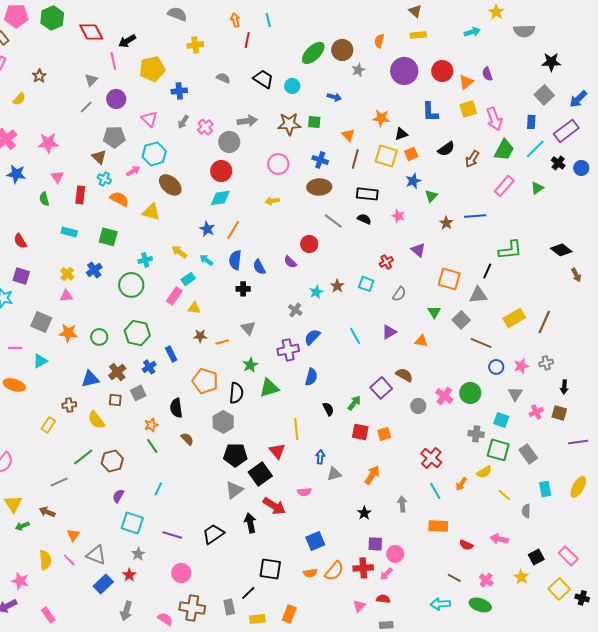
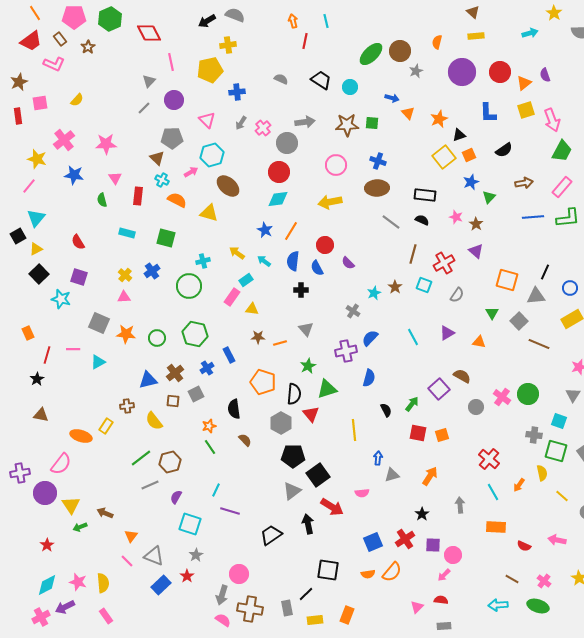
black arrow: (127, 41) -> (207, 21), moved
yellow cross: (195, 45) -> (228, 45), moved
brown star: (39, 76) -> (88, 47), moved
orange star: (381, 118) -> (439, 119), turned -30
orange triangle: (348, 135) -> (408, 113), moved
yellow square: (386, 156) -> (444, 157), turned 35
brown line: (355, 159) -> (413, 254), moved
brown arrow: (472, 159) -> (524, 183), moved, turned -132
yellow arrow: (272, 201) -> (330, 202), size x1.6
brown star: (446, 223) -> (476, 224), moved
red circle: (309, 244) -> (325, 245), moved
green L-shape: (510, 250) -> (568, 218), moved
red cross: (386, 262) -> (444, 263), size x1.5
blue circle: (496, 367) -> (570, 288), moved
orange ellipse: (14, 385) -> (81, 436), moved
red triangle: (277, 451) -> (311, 414), moved
yellow semicircle: (484, 472) -> (542, 473), turned -70
gray line: (59, 482) -> (150, 485), moved
purple line: (172, 535) -> (230, 511), moved
yellow semicircle: (45, 560) -> (103, 583), moved
red cross: (363, 568) -> (405, 539), moved, turned -30
gray arrow: (126, 611) -> (222, 595), moved

